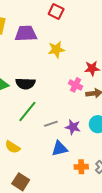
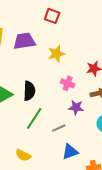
black semicircle: (25, 84) -> (29, 91), turned -84
pink cross: (76, 85) -> (68, 83), moved
purple star: (73, 127) -> (76, 107), moved

